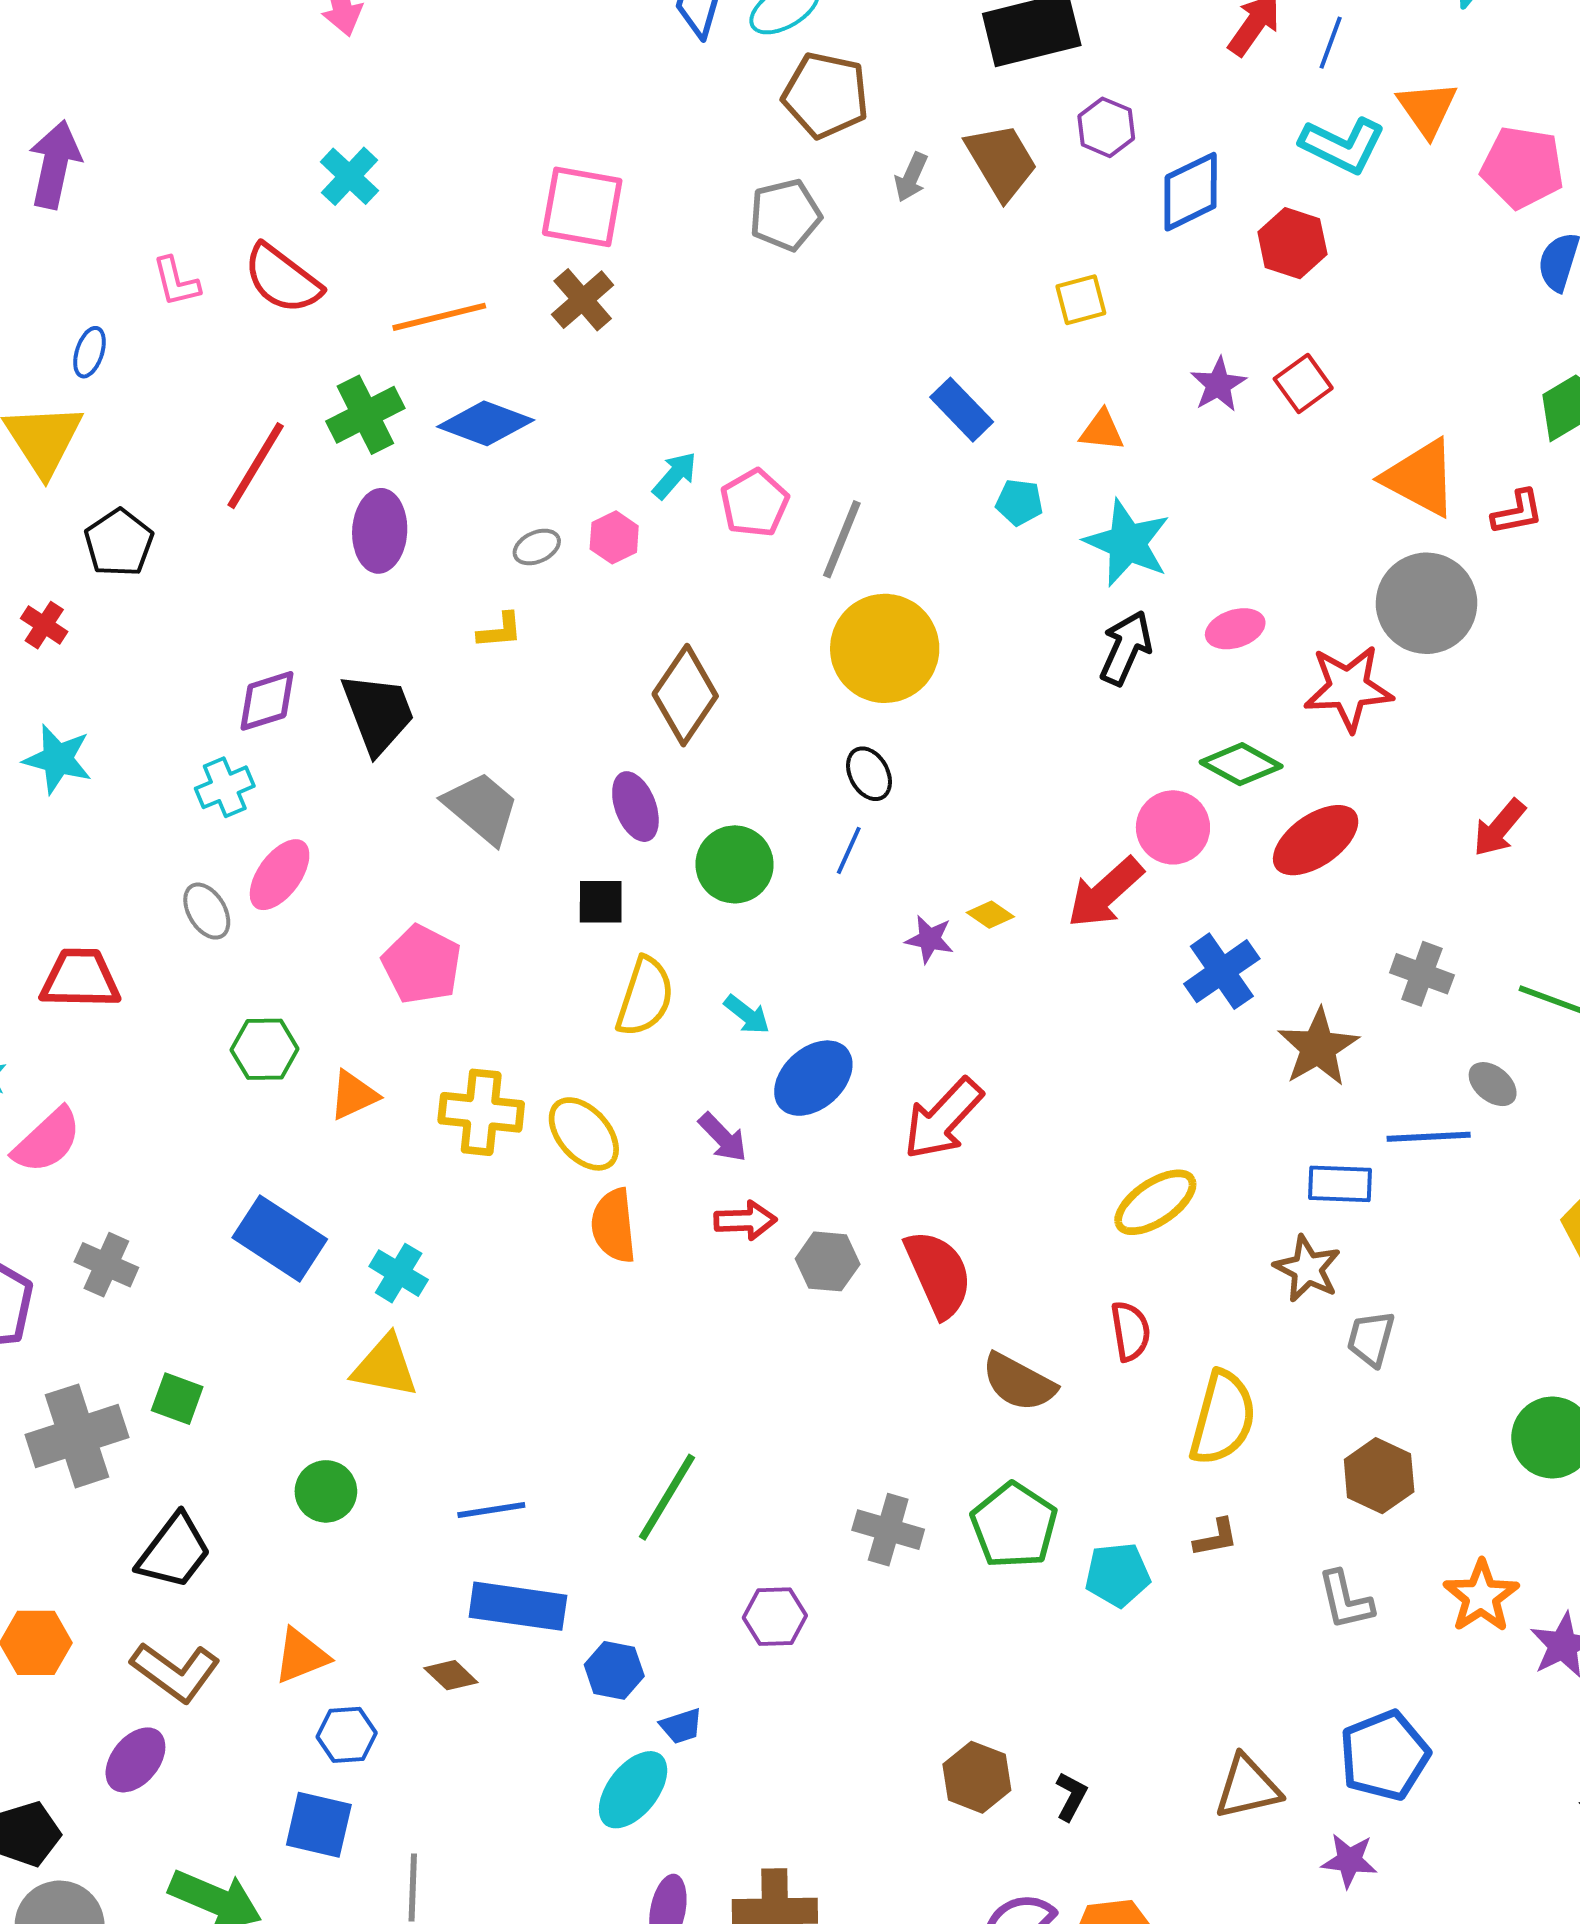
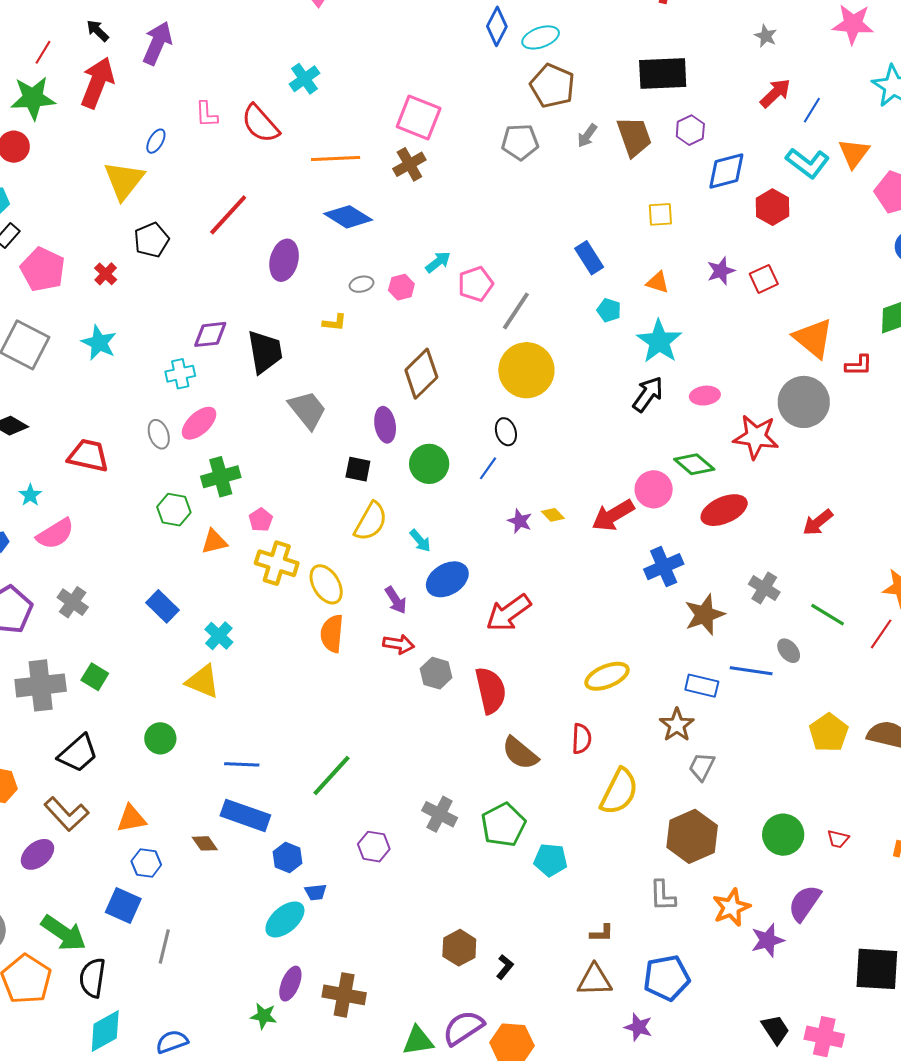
green cross: (365, 415) -> (221, 477), moved
pink pentagon: (422, 964) -> (261, 520), moved, size x0.6
blue rectangle: (280, 1238) -> (163, 606), size x0.7
brown hexagon: (1379, 1476) -> (692, 836), size x1.4
brown L-shape: (1216, 1538) -> (602, 933), moved

